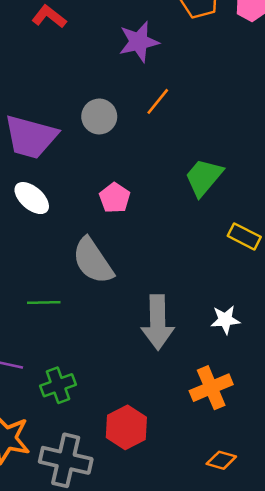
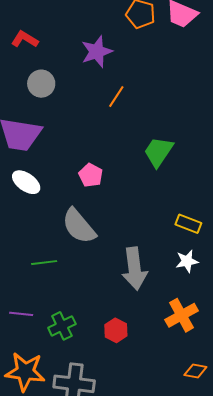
gray circle: (99, 116) -> (41, 84), moved
yellow rectangle: (244, 236) -> (188, 224), moved
red hexagon: (126, 427) -> (116, 330), moved, size x0.7

